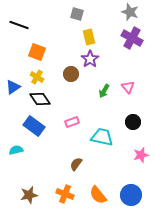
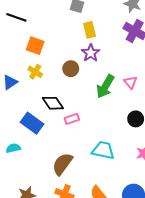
green arrow: (104, 91) -> (105, 86), size x1.6
black diamond: (40, 99) -> (53, 103), moved
cyan trapezoid: (102, 137) -> (103, 150), moved
brown semicircle: (76, 164) -> (62, 164), moved, size x1.6

